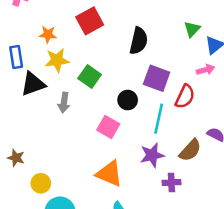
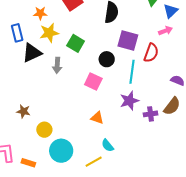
brown semicircle: (190, 150) -> (172, 106), moved
orange triangle: (109, 174) -> (97, 118), size x0.6
purple cross: (171, 183) -> (151, 114), moved

